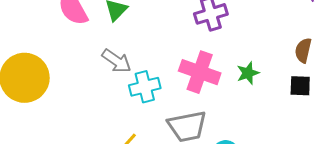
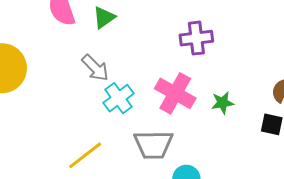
cyan cross: (145, 87) -> (119, 98), turned -32

